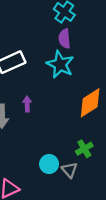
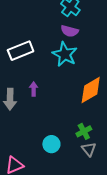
purple semicircle: (64, 39) -> (70, 31), turned -72
gray triangle: (70, 170) -> (89, 149), moved

